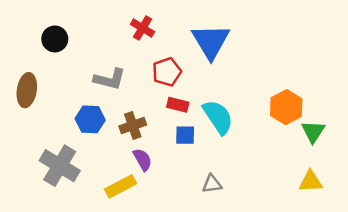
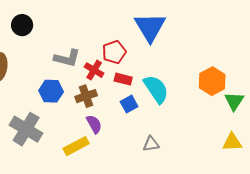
red cross: (143, 28) -> (94, 70), moved
blue square: (185, 135) -> (129, 104), turned -30

